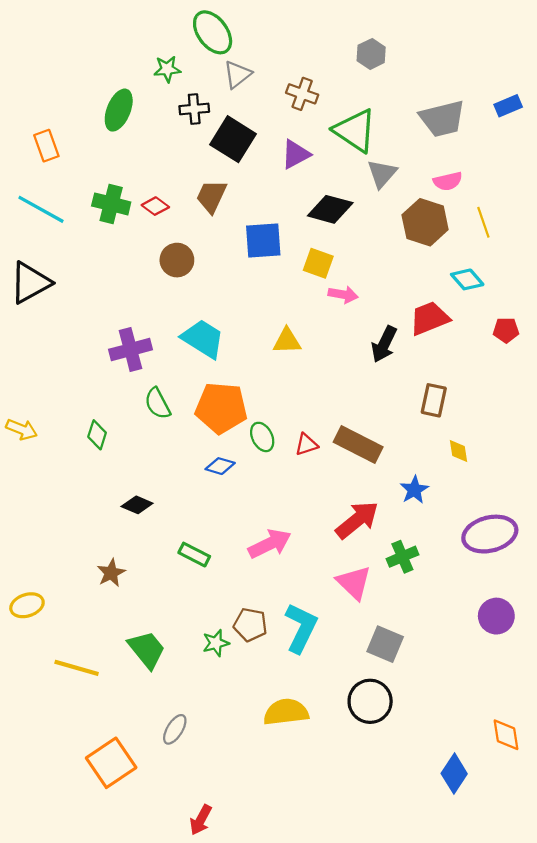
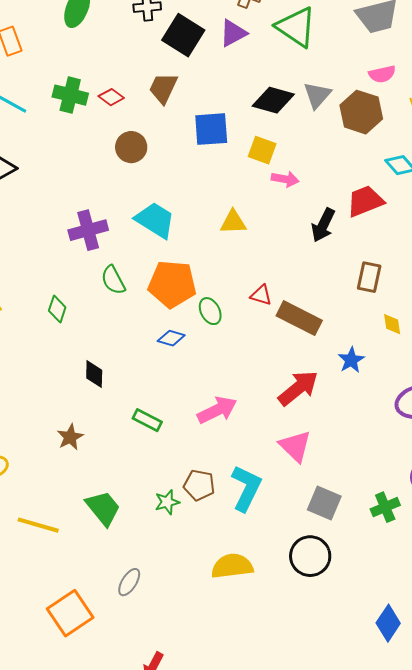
purple triangle: (296, 154) -> (233, 33), moved
gray triangle: (382, 174) -> (317, 95), moved
red triangle: (306, 445) -> (261, 295), moved, turned 35
black diamond: (137, 505) -> (94, 374), turned 68
green cross: (402, 557) -> (385, 507), moved

